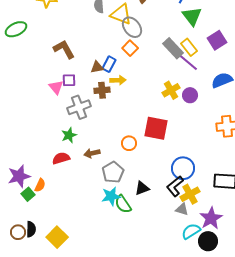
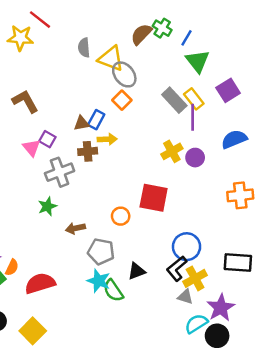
brown L-shape: (64, 49) -> (25, 101), moved
purple line: (188, 62) -> (193, 117), turned 50
purple square: (69, 80) -> (47, 139), turned 32
red semicircle: (61, 158) -> (40, 283), moved, size x1.4
gray pentagon: (113, 172) -> (101, 252), turned -30
cyan star: (111, 196) -> (99, 281), turned 30

